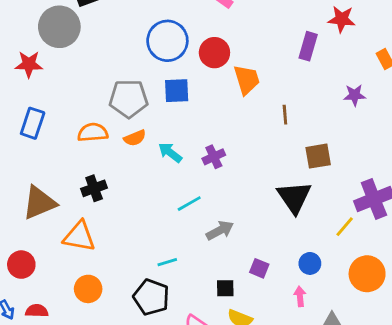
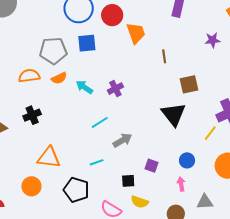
orange triangle: (79, 236) -> (49, 158), moved
cyan line: (167, 262) -> (97, 162), moved

